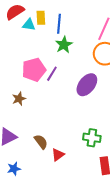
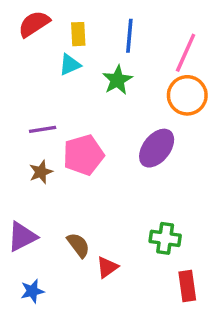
blue line: (59, 24) -> (129, 36), moved
cyan triangle: (29, 25) -> (70, 65), moved, turned -32
pink pentagon: (34, 70) -> (83, 155), moved
purple line: (52, 74) -> (43, 129), moved, turned 49

